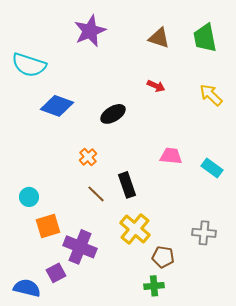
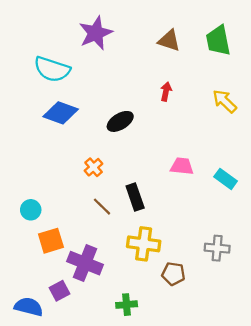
cyan semicircle: (29, 65) -> (52, 69), moved
red arrow: (156, 86) -> (166, 92), turned -102
yellow cross: (135, 229) -> (144, 244), turned -32
green cross: (154, 286) -> (127, 305), moved

